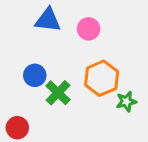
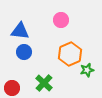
blue triangle: (48, 20) -> (20, 31), moved
green cross: (58, 93) -> (44, 83), moved

